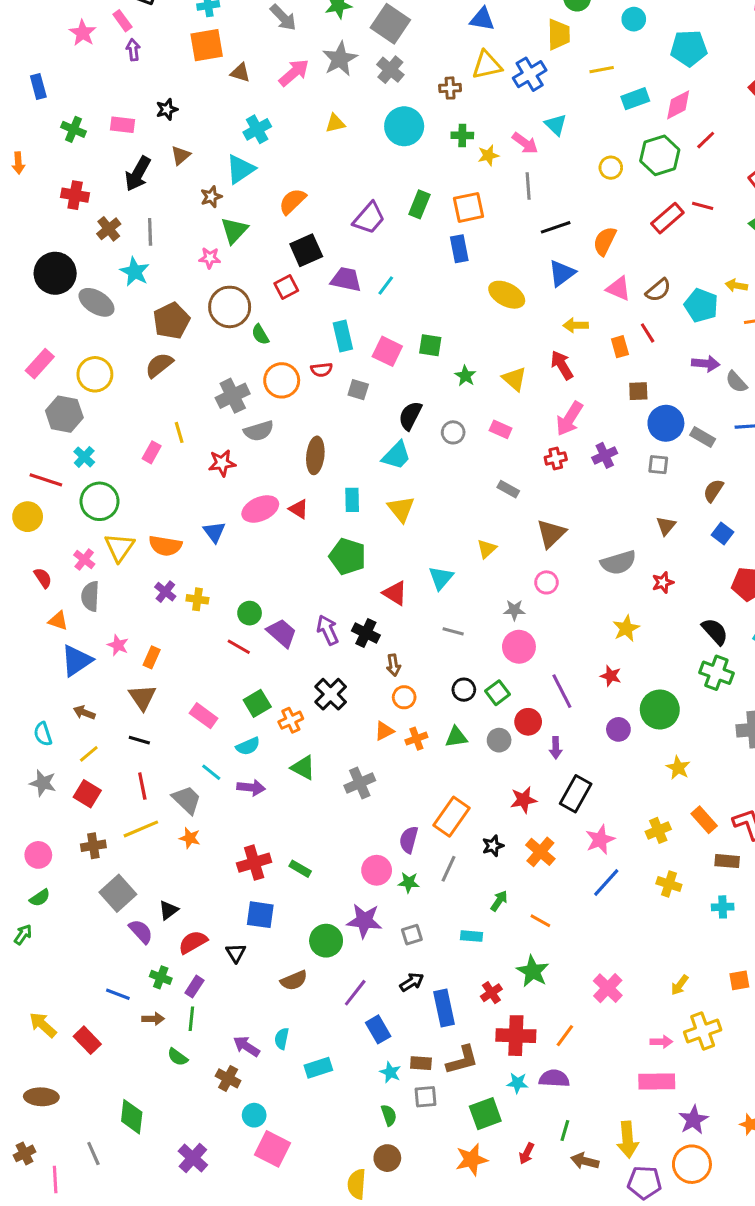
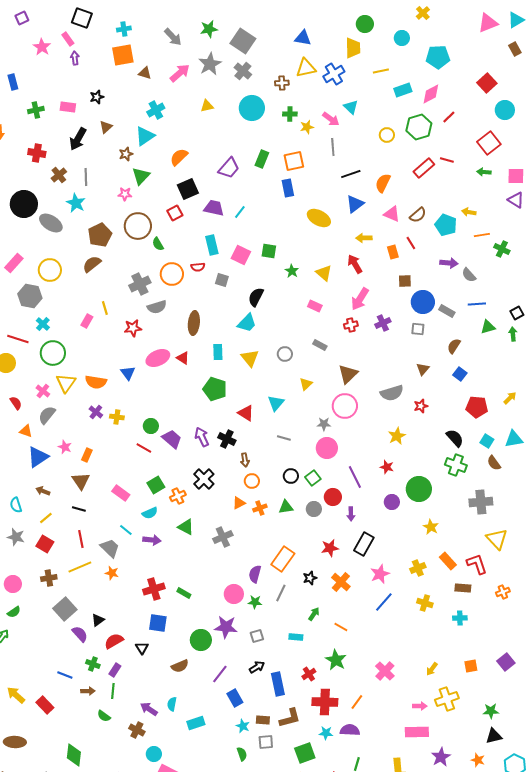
green cross: (73, 129) -> (36, 110), turned -35
gray circle: (453, 432) -> (285, 354), moved
pink circle: (547, 582) -> (345, 406), size x1.6
gray semicircle: (90, 596) -> (47, 415), turned 36

